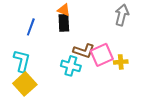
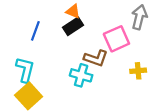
black rectangle: (64, 23) -> (73, 26), turned 60
pink square: (102, 55) -> (116, 39), moved

